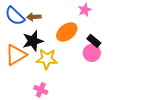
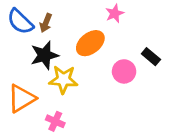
brown arrow: (34, 17) -> (46, 23), turned -64
black rectangle: (94, 41) -> (151, 57), moved
orange triangle: (16, 55) -> (22, 98), moved

